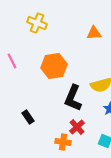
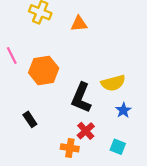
orange triangle: (94, 33) -> (79, 24), moved
orange hexagon: (54, 66) -> (44, 70), moved

